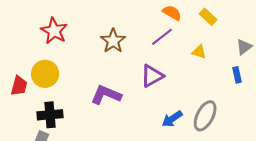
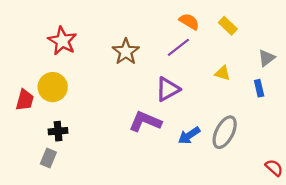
yellow triangle: (199, 52) -> (222, 73), moved
purple L-shape: (106, 95) -> (145, 121), moved
black cross: (50, 115) -> (58, 131), size x0.7

